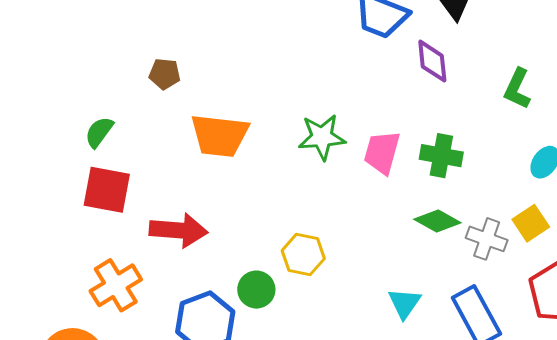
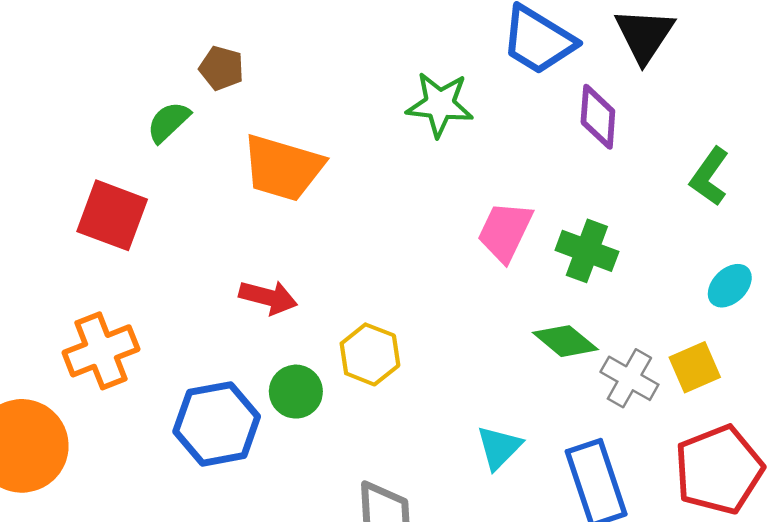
green semicircle: (99, 132) -> (168, 122), moved
green star: (322, 137) -> (440, 104), moved
red arrow: (178, 230) -> (268, 297), moved, size x0.7

